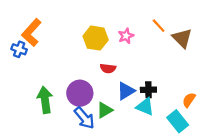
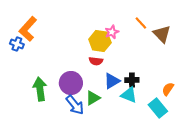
yellow hexagon: (96, 38) -> (100, 41), moved

